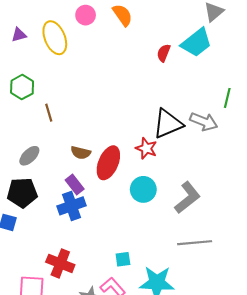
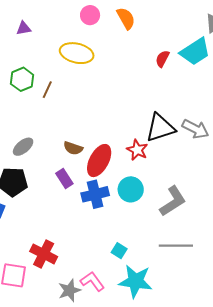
yellow ellipse: (55, 38) -> (77, 53), moved, turned -60
brown line: (49, 113) -> (47, 90), moved, turned 36
blue cross: (72, 206) -> (95, 194), moved
cyan square: (123, 259) -> (119, 251), moved, turned 35

